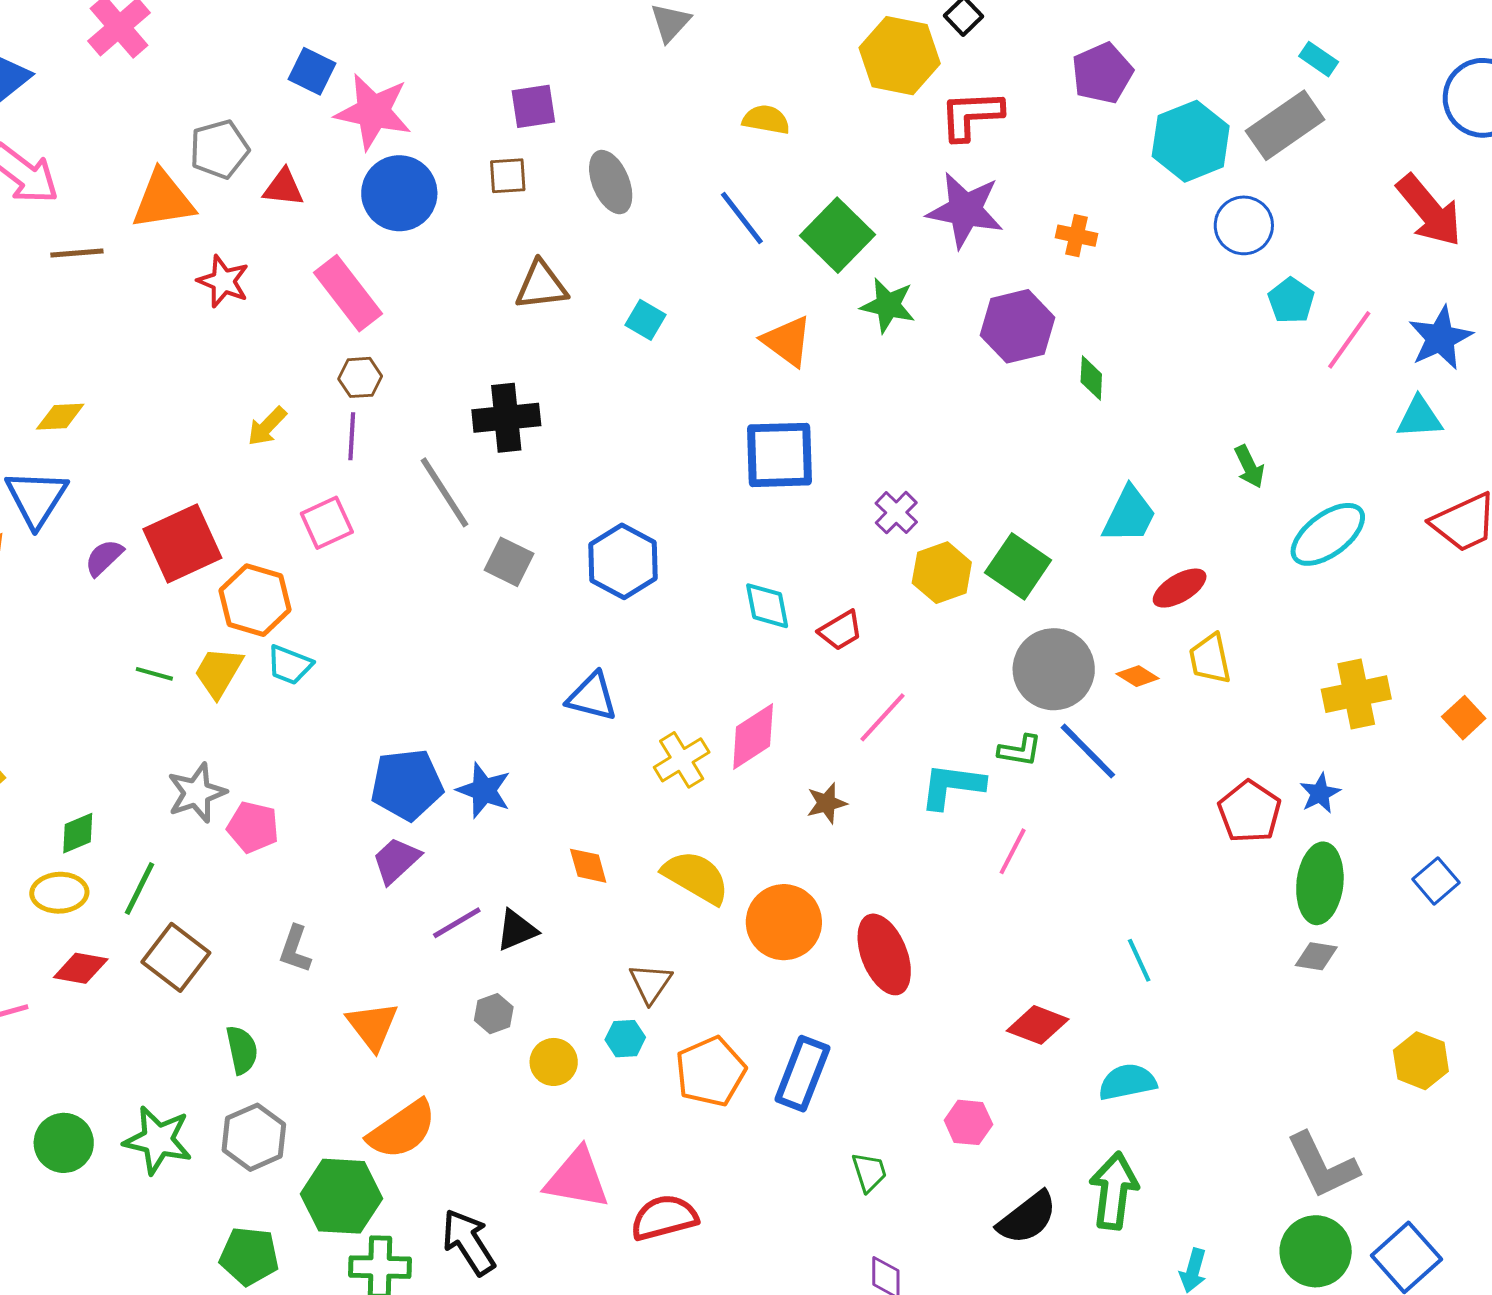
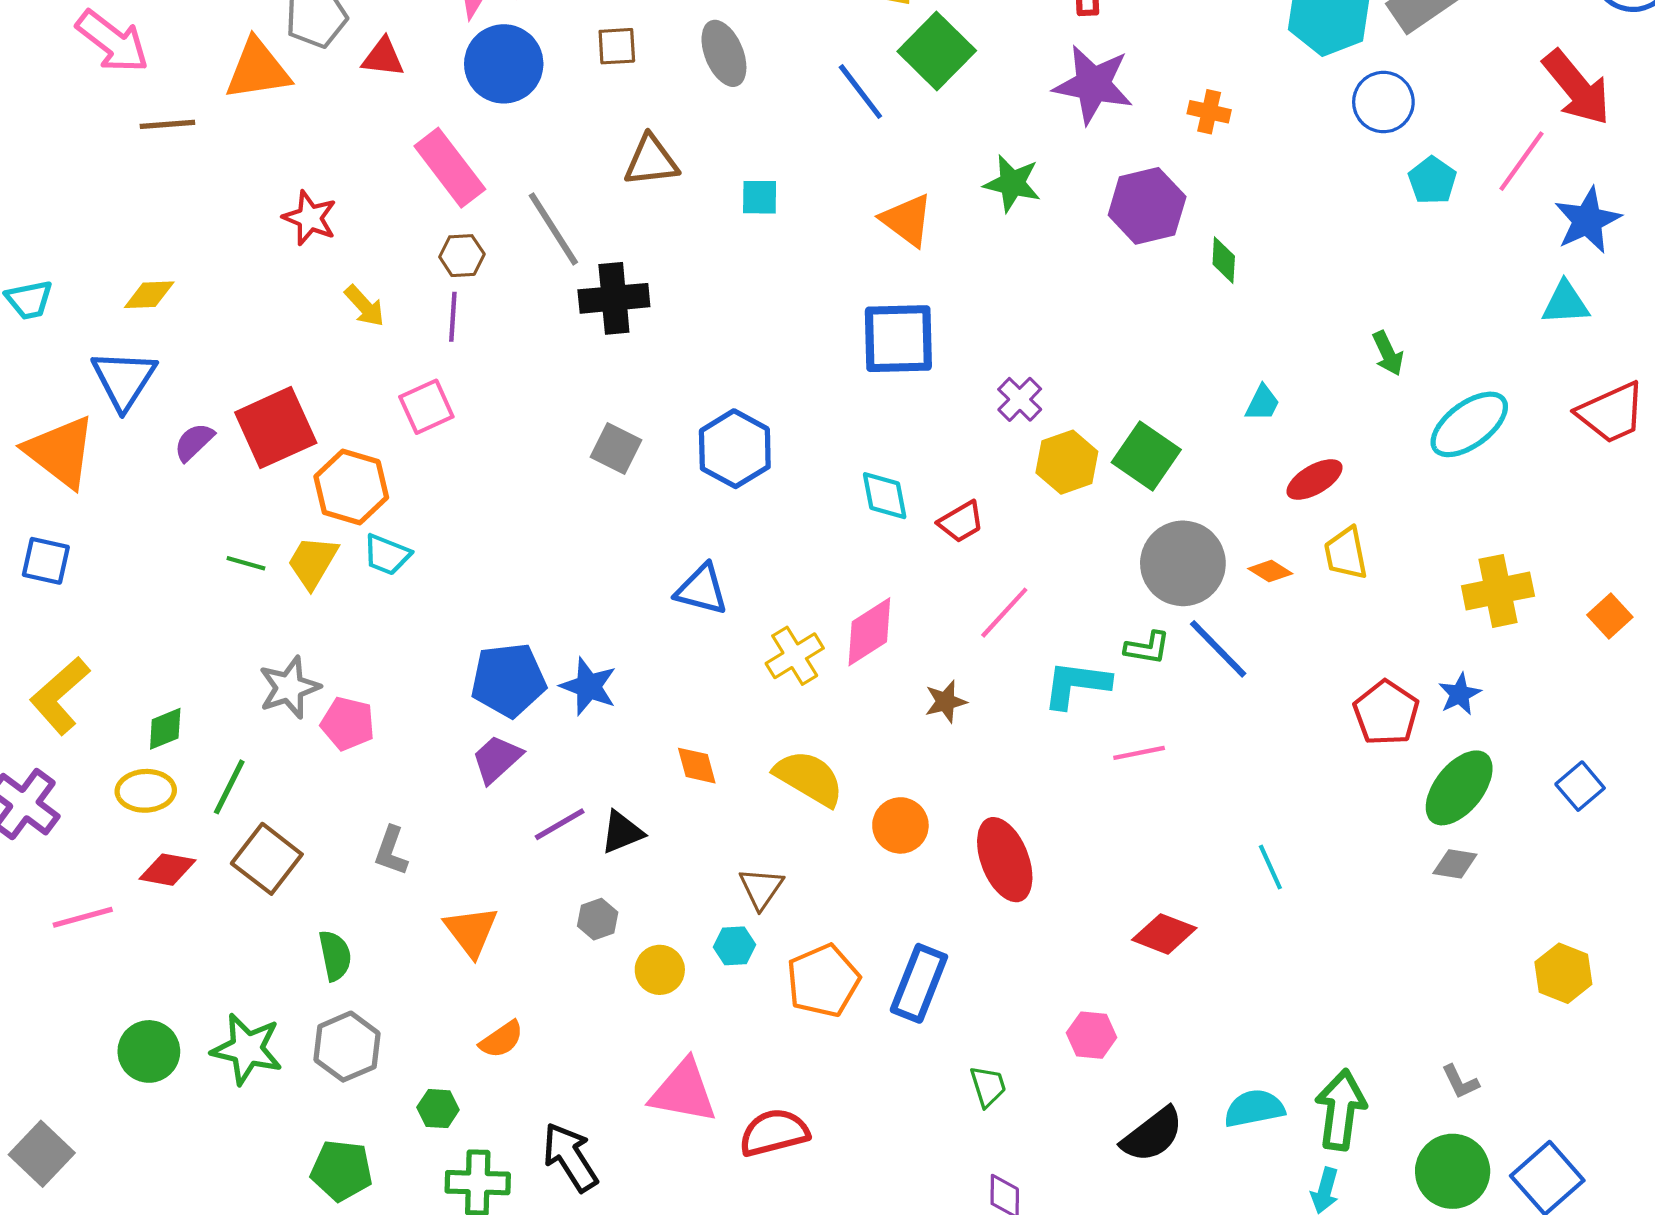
green square: (837, 235) -> (937, 51), moved
red star: (223, 281) -> (310, 218), moved
cyan square: (646, 320) -> (760, 197), turned -30
pink line: (1349, 340) -> (1521, 161), moved
yellow arrow: (267, 426) -> (365, 306), turned -87
gray line: (445, 492) -> (553, 229), moved
cyan trapezoid: (1129, 515) -> (1262, 403), size x0.6
pink line: (1013, 851) -> (1139, 753), turned 51
green ellipse: (1320, 883) -> (1459, 788), turned 32
orange circle: (784, 922) -> (900, 825), size x0.7
cyan semicircle: (1127, 1082) -> (1254, 1108), moved
orange semicircle: (402, 1130) -> (502, 1039), size x0.6
gray L-shape: (1323, 1165) -> (1460, 1082), size x0.5
green arrow: (1114, 1191) -> (1341, 1110), moved
green hexagon: (342, 1196) -> (438, 1109), size x0.5

